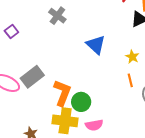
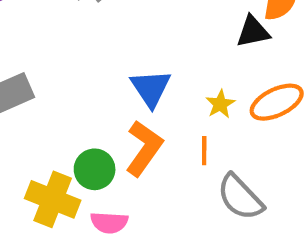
blue triangle: (96, 45) -> (151, 88), moved
orange L-shape: (62, 93) -> (144, 148), moved

